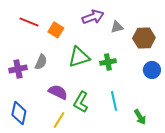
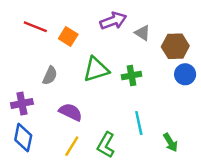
gray triangle: (117, 27) -> (142, 33), turned 48
purple cross: (18, 69) -> (22, 104), moved
blue circle: (152, 70) -> (185, 74), moved
green L-shape: (81, 102) -> (106, 145), moved

